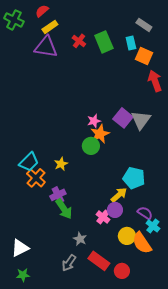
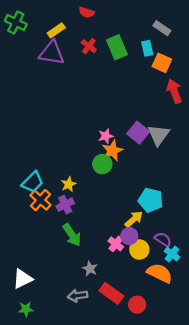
red semicircle: (42, 11) -> (87, 12), moved, turned -120
purple cross: (58, 195) -> (65, 205), moved
yellow circle: (127, 236) -> (139, 250), moved
orange semicircle: (142, 243) -> (160, 273), turned 150
gray arrow: (69, 263) -> (78, 296), turned 48

